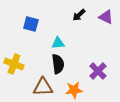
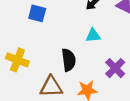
cyan triangle: (58, 43) -> (93, 36), moved

